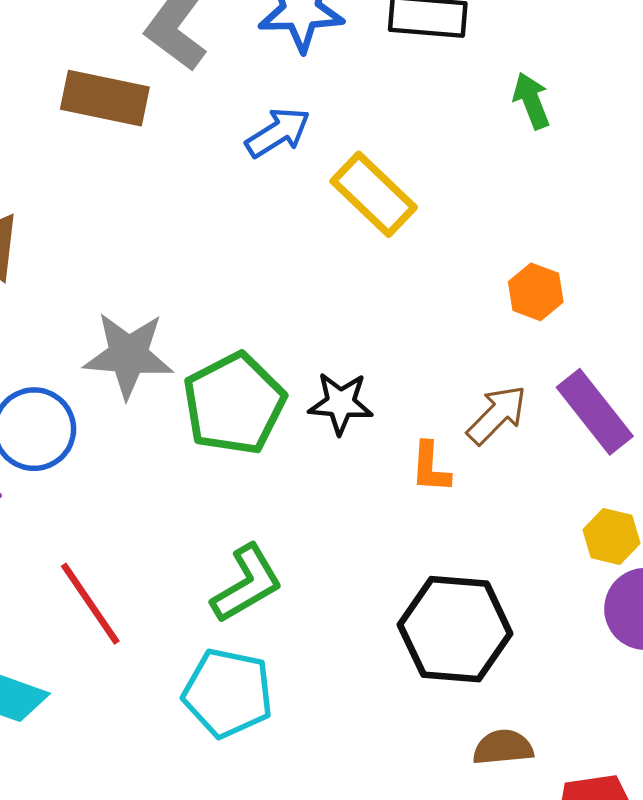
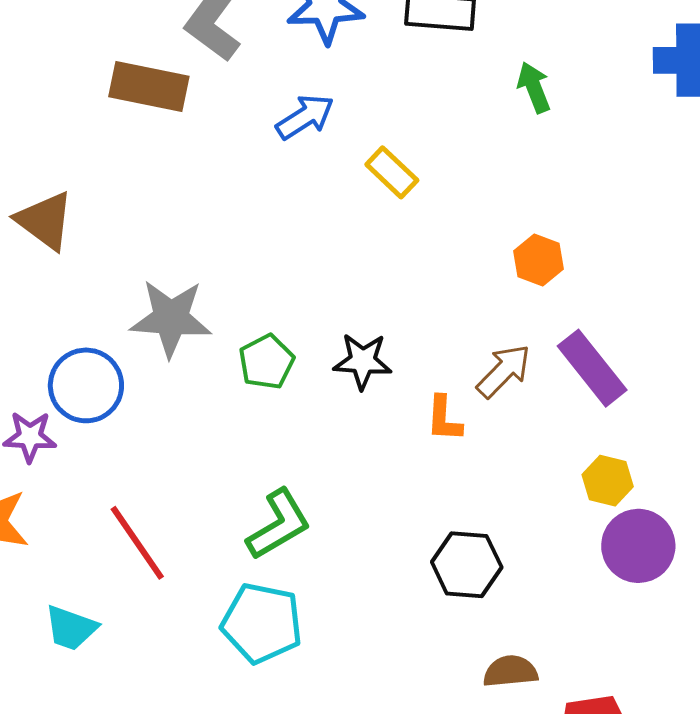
yellow rectangle: (374, 194) -> (392, 172), size x0.7
green pentagon: (234, 404) -> (266, 362), size x0.6
black hexagon: (455, 629) -> (467, 565), size x0.7

